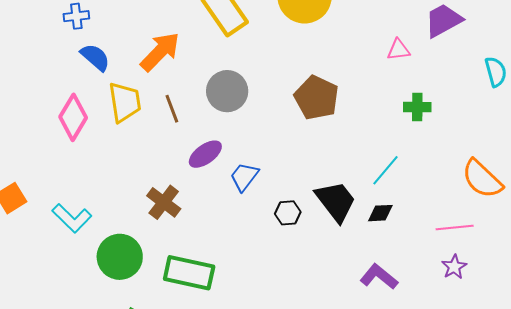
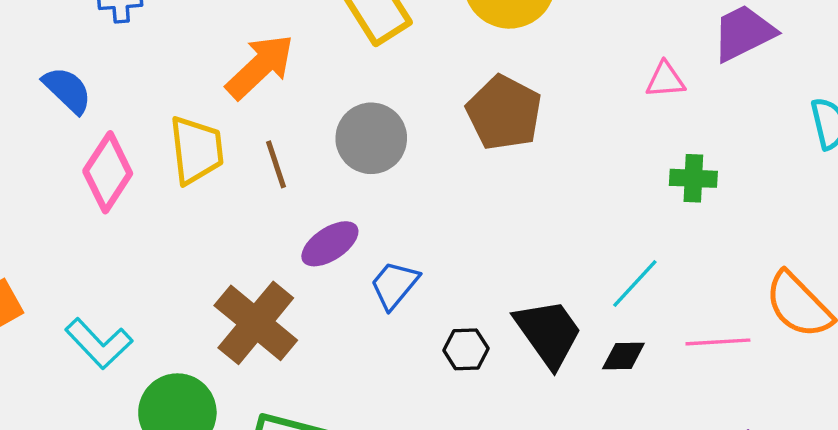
blue semicircle: (95, 57) -> (67, 90), moved
brown pentagon: (317, 98) -> (504, 113), moved
brown cross: (164, 202) -> (256, 323), size x1.4
pink line: (455, 228) -> (718, 342), moved

